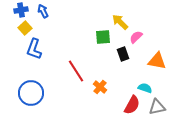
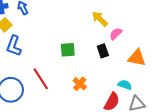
green square: (103, 37) -> (68, 50), moved
red line: (76, 71) -> (41, 79), moved

